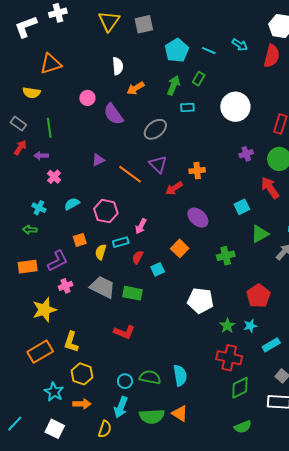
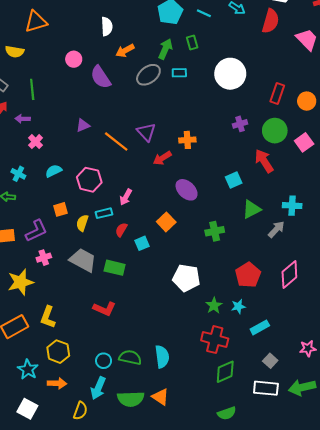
green rectangle: (199, 79) -> (192, 42), turned -48
gray ellipse: (155, 129) -> (148, 75), moved

